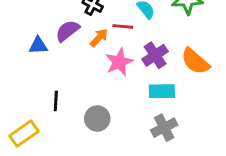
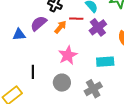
purple cross: (155, 55) -> (98, 27), moved
pink star: (119, 62) -> (68, 55), moved
gray cross: (164, 128) -> (93, 89), moved

